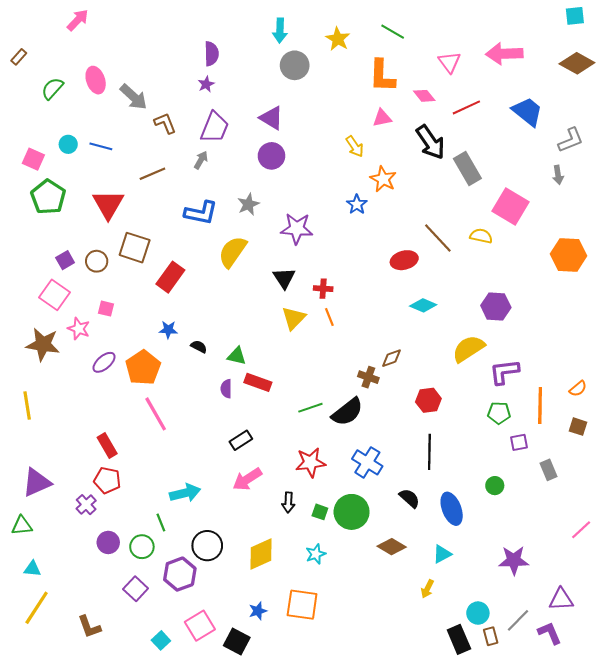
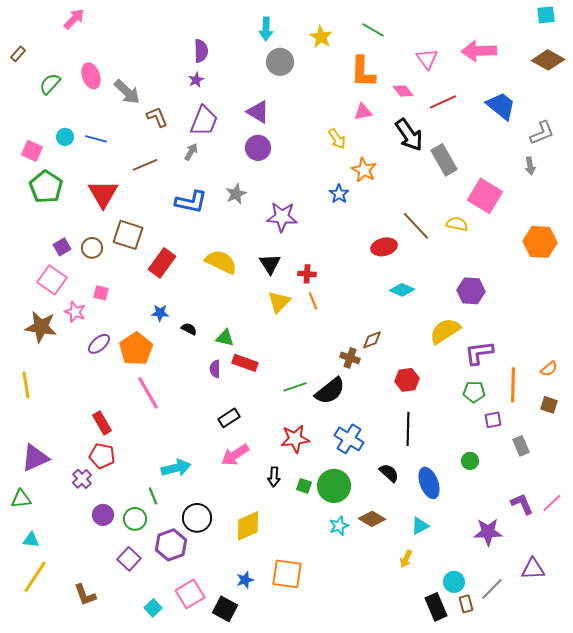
yellow semicircle: (233, 252) -> (221, 262), moved, turned 80
cyan star: (316, 554) -> (339, 526), moved
purple L-shape: (550, 633) -> (522, 504), moved

